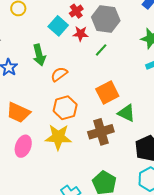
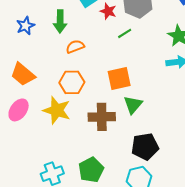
green triangle: (126, 113) -> (133, 105), turned 30

